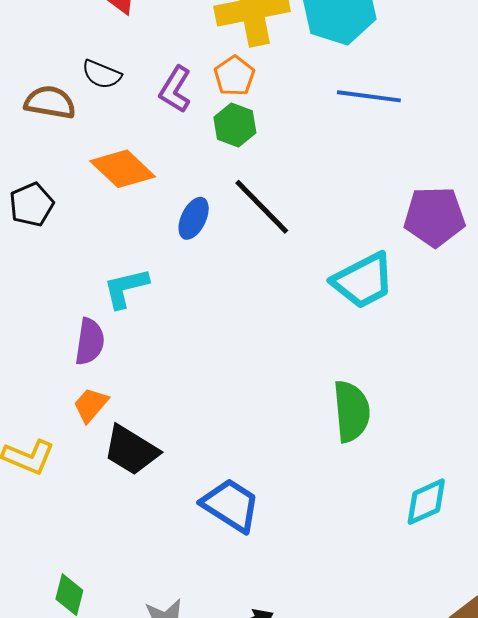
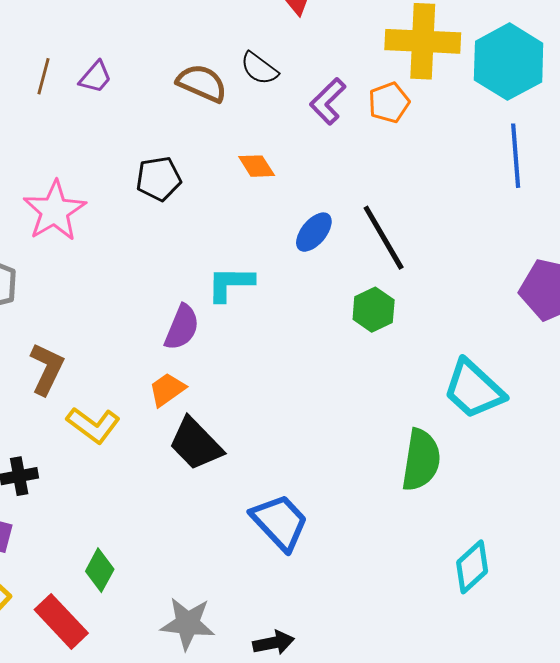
blue line: (369, 96) -> (516, 156), turned 64
green hexagon: (235, 125) -> (374, 310), moved
orange diamond: (123, 169) -> (257, 166), size x0.6
cyan trapezoid: (363, 281) -> (474, 389), moved, turned 56
cyan diamond: (426, 502) -> (472, 567), turned -32

